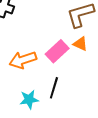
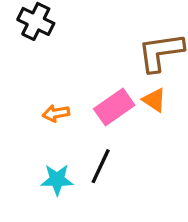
orange arrow: (23, 60) -> (56, 113), size x0.6

